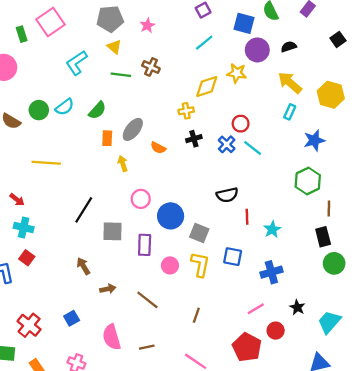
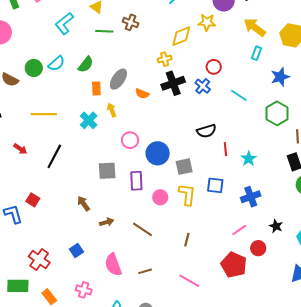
black cross: (194, 139) -> (173, 83), size x1.6
cyan line: (253, 148) -> (239, 95), moved
black line: (84, 210) -> (54, 156), moved
cyan cross: (24, 228) -> (89, 120), moved, turned 36
gray square: (199, 233) -> (184, 167), turned -30

